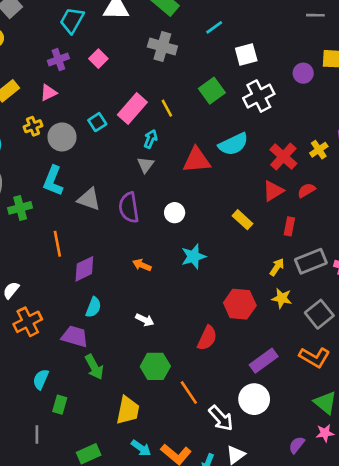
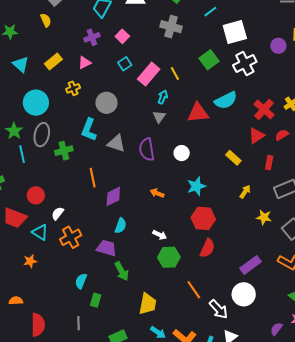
white square: (246, 54) -> (235, 32), size x1.4
cyan square: (97, 122) -> (125, 64), moved
gray circle: (62, 137) -> (106, 103), moved
yellow arrow: (277, 267) -> (245, 192), moved
red hexagon: (240, 304) -> (203, 218), moved
green hexagon: (155, 366) -> (169, 257), moved

